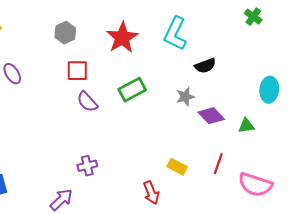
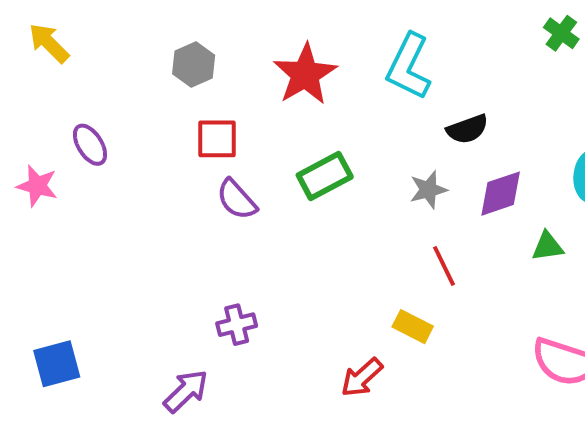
purple diamond: (211, 116) -> (501, 194), moved, turned -64
red line: (218, 164) -> (444, 266), moved, turned -45
red arrow: (151, 193) -> (362, 377), turned 70

